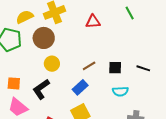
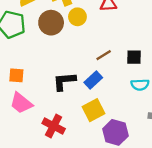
yellow circle: (52, 64) -> (77, 17), moved
black L-shape: (41, 89) -> (64, 81), moved, turned 30

